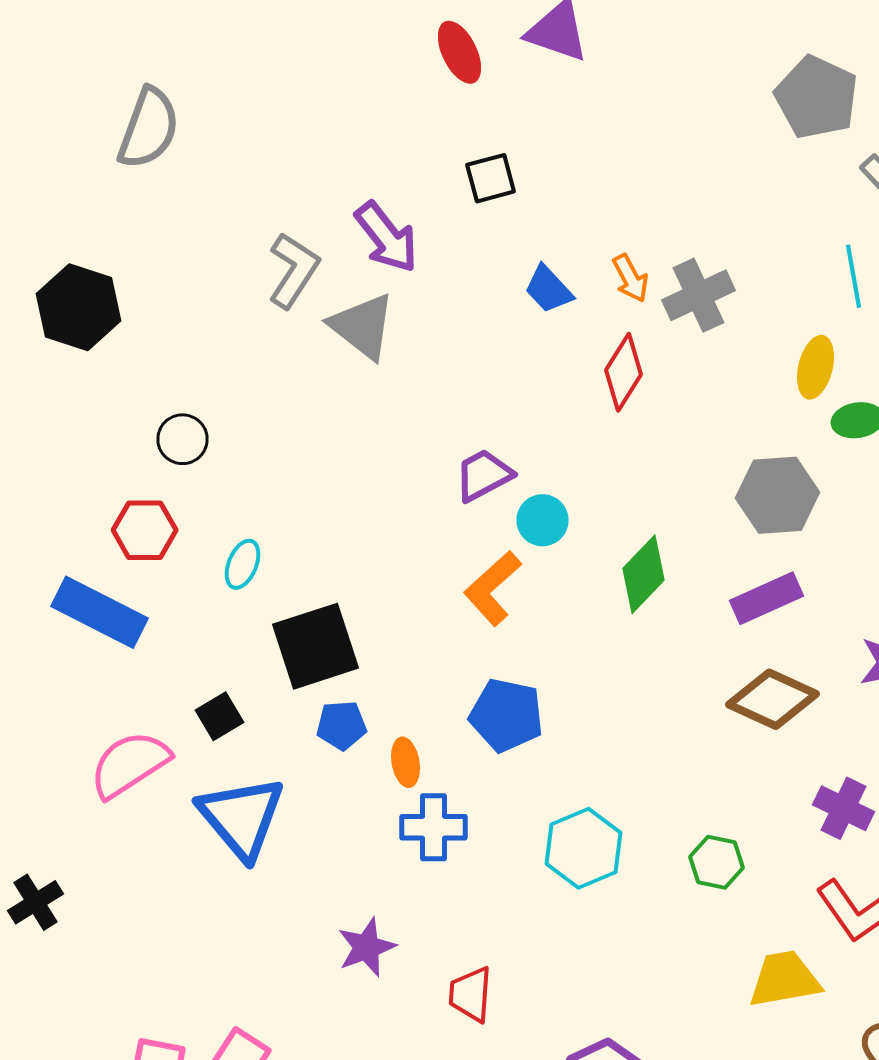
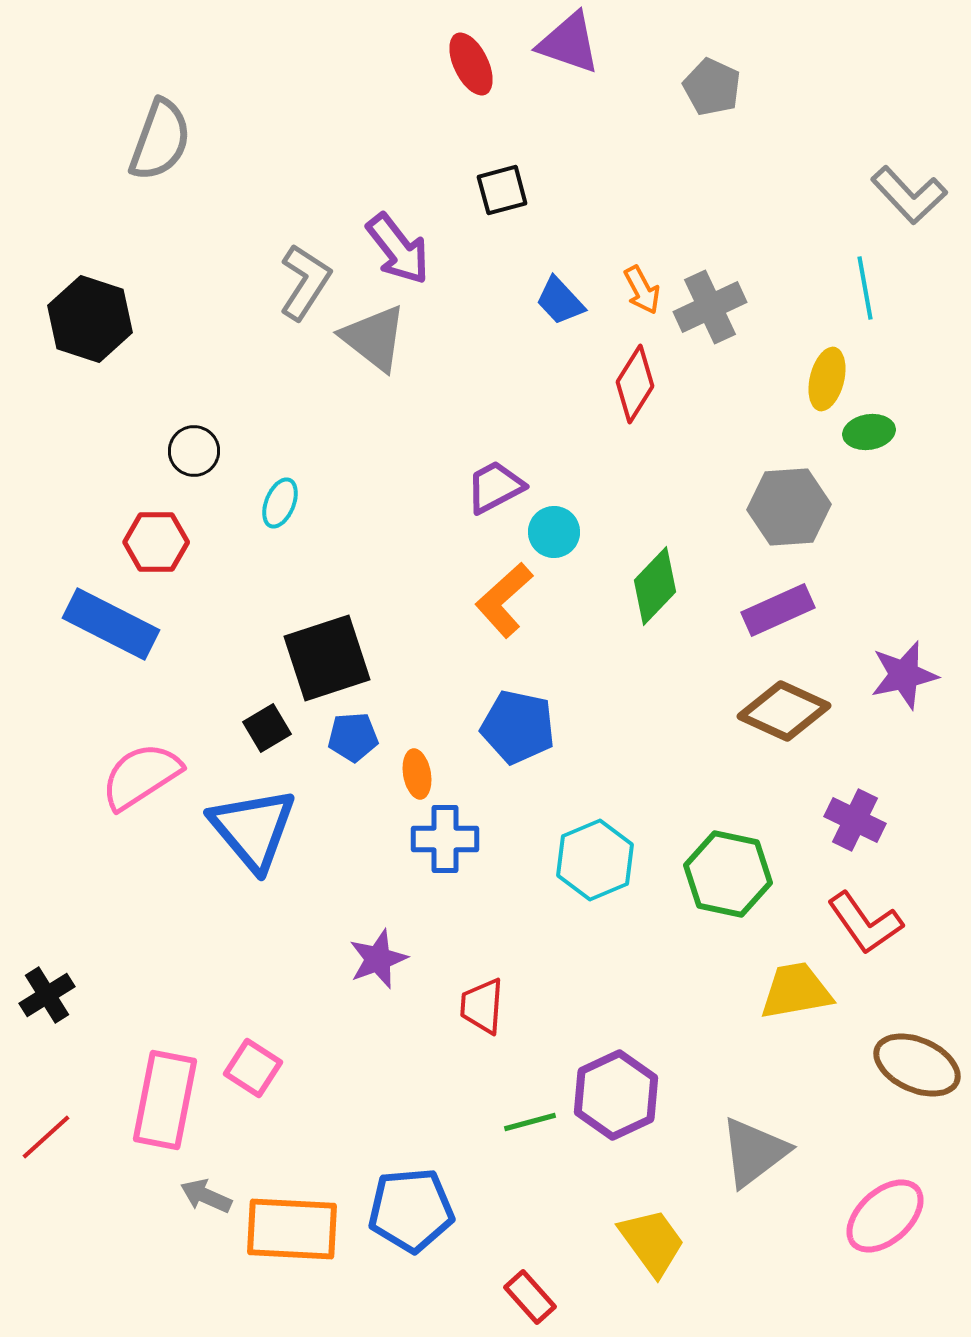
gray pentagon: (816, 97) -> (712, 87), moved, size x0.7
cyan ellipse: (242, 564) -> (280, 503), moved
black square: (220, 716) -> (267, 728), moved
green hexagon: (716, 862) -> (728, 874), size x1.6
black cross: (36, 902) -> (47, 995), moved

